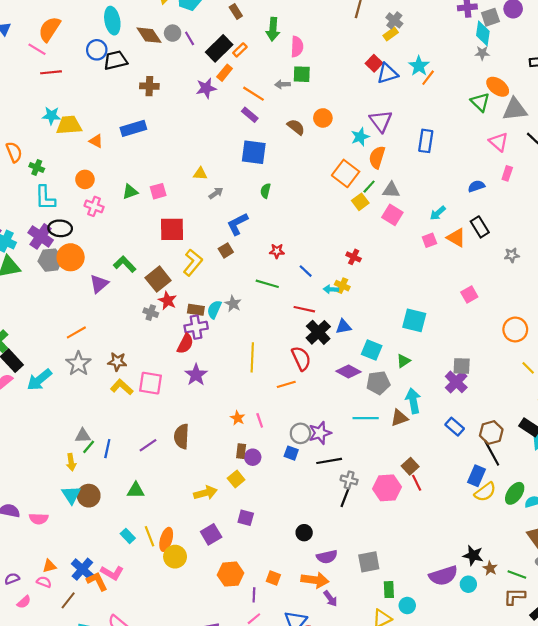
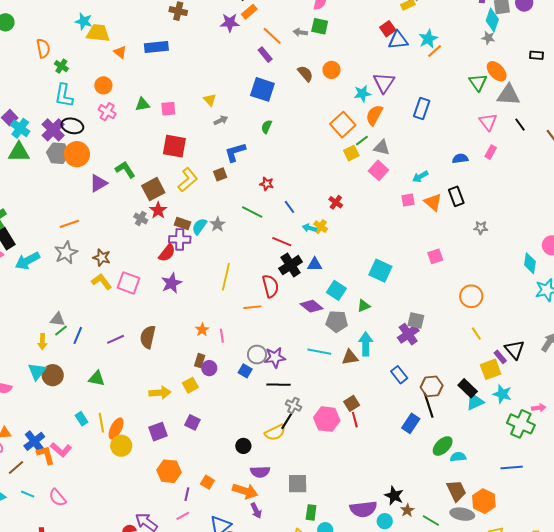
yellow triangle: (200, 174) -> (210, 100), turned 32
yellow semicircle: (485, 492) -> (275, 433), moved

